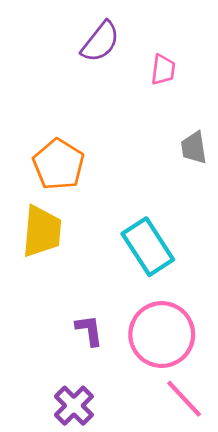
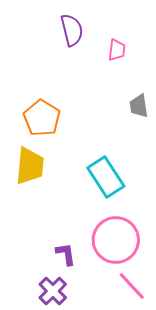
purple semicircle: (100, 42) -> (72, 30), turned -52
purple L-shape: (89, 330) -> (66, 254), moved

